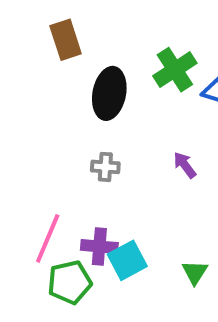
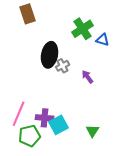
black ellipse: (109, 93) -> (50, 55), moved
gray cross: (105, 167) -> (63, 66), moved, turned -32

